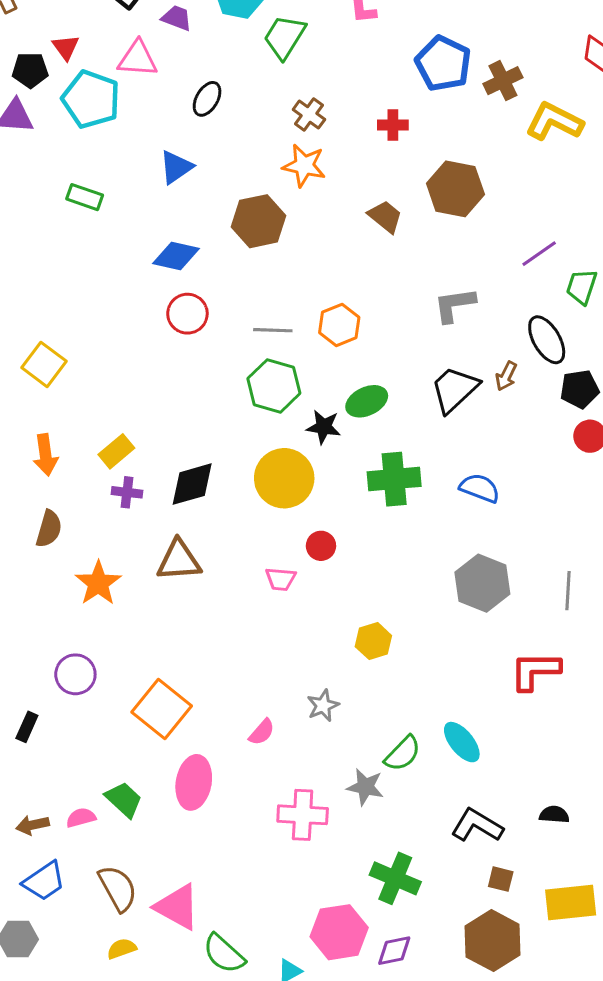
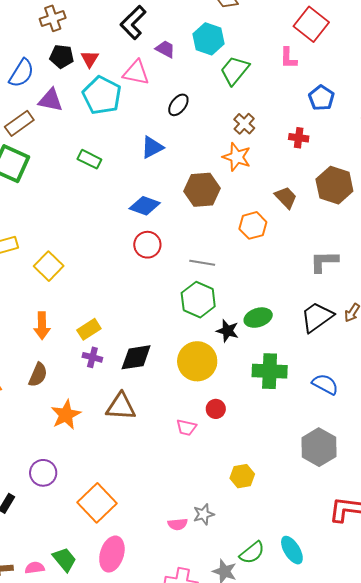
blue pentagon: (443, 63) -> (321, 98), moved, size x0.7
black pentagon: (30, 70) -> (62, 56), moved
orange hexagon: (339, 325) -> (253, 225), moved
pink semicircle: (262, 732) -> (178, 524), moved, turned 36

